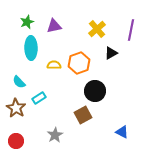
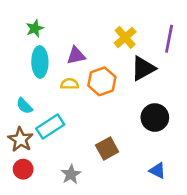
purple triangle: (54, 26) -> (76, 56), moved
black triangle: (111, 53) -> (143, 68), size x1.5
black circle: (95, 91) -> (155, 118), moved
cyan rectangle: (39, 98) -> (50, 127), size x1.5
red circle: (16, 141) -> (23, 169), moved

